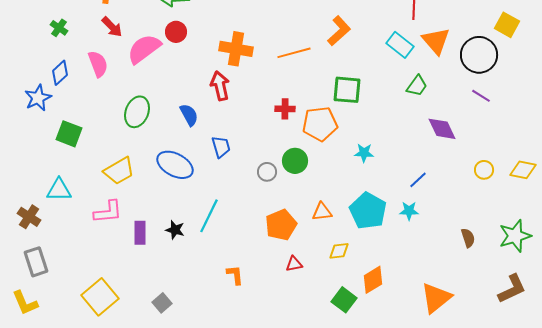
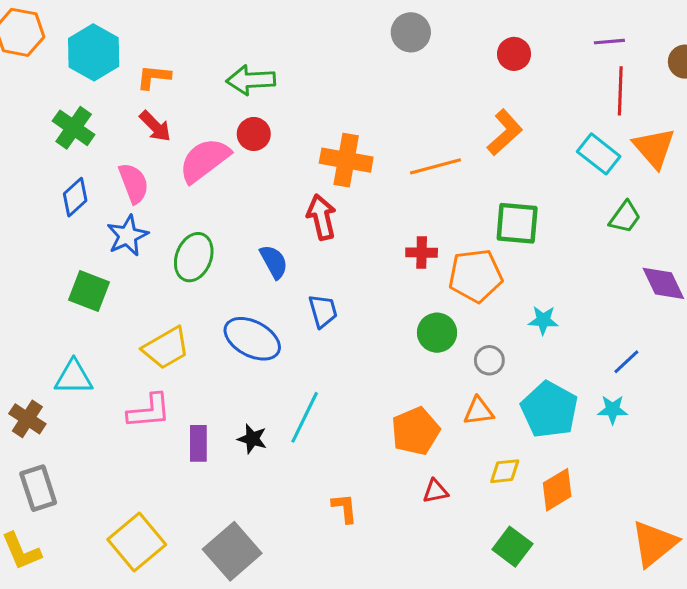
green cross: (59, 28) -> (74, 128), size x1.5
blue star: (38, 98) -> (127, 236), moved
gray circle: (267, 172) -> (489, 360), moved
orange diamond: (373, 280) -> (557, 490), moved
gray square: (162, 303) -> (232, 551), size x1.8

